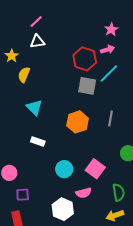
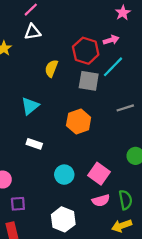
pink star: (111, 29) -> (123, 13), moved
yellow semicircle: (24, 75) -> (51, 68), moved
cyan triangle: (34, 108) -> (30, 106), turned 36
gray line: (111, 118) -> (125, 108), moved, turned 63
pink semicircle: (84, 193) -> (101, 200), moved

